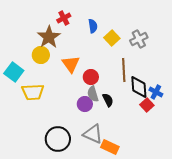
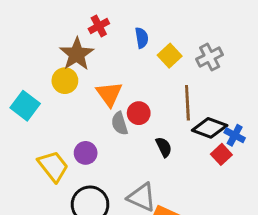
black diamond: (139, 87) -> (210, 128), turned -65
yellow trapezoid: (33, 92) -> (53, 166), moved, turned -125
gray semicircle: (93, 94) -> (120, 123), moved
purple circle: (85, 104) -> (86, 153), moved

